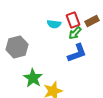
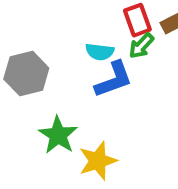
cyan semicircle: (54, 24) -> (100, 52), moved
blue L-shape: (77, 53) -> (114, 80), moved

